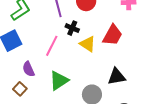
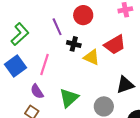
red trapezoid: (113, 35) -> (115, 45), turned 40
pink line: (52, 46) -> (44, 65), moved

